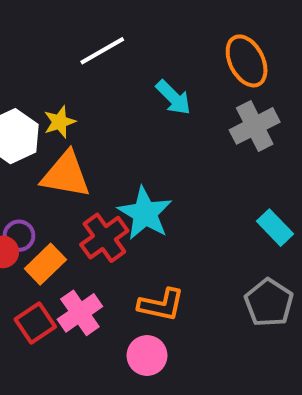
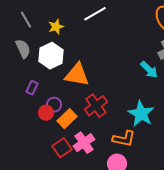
cyan arrow: (173, 98) -> (149, 70), moved
yellow star: (60, 122) -> (56, 27), moved
cyan star: (145, 213) -> (141, 114), moved

